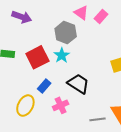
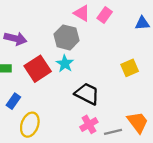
purple arrow: (22, 17) -> (15, 39), moved
blue rectangle: (44, 86) -> (13, 101), moved
pink cross: (61, 105) -> (89, 124), moved

